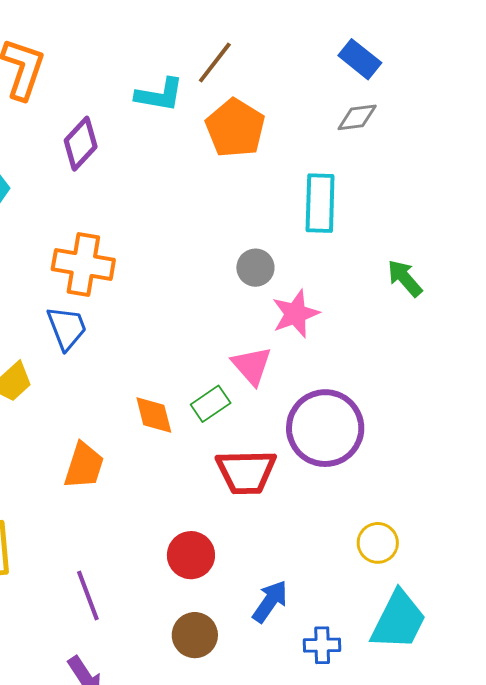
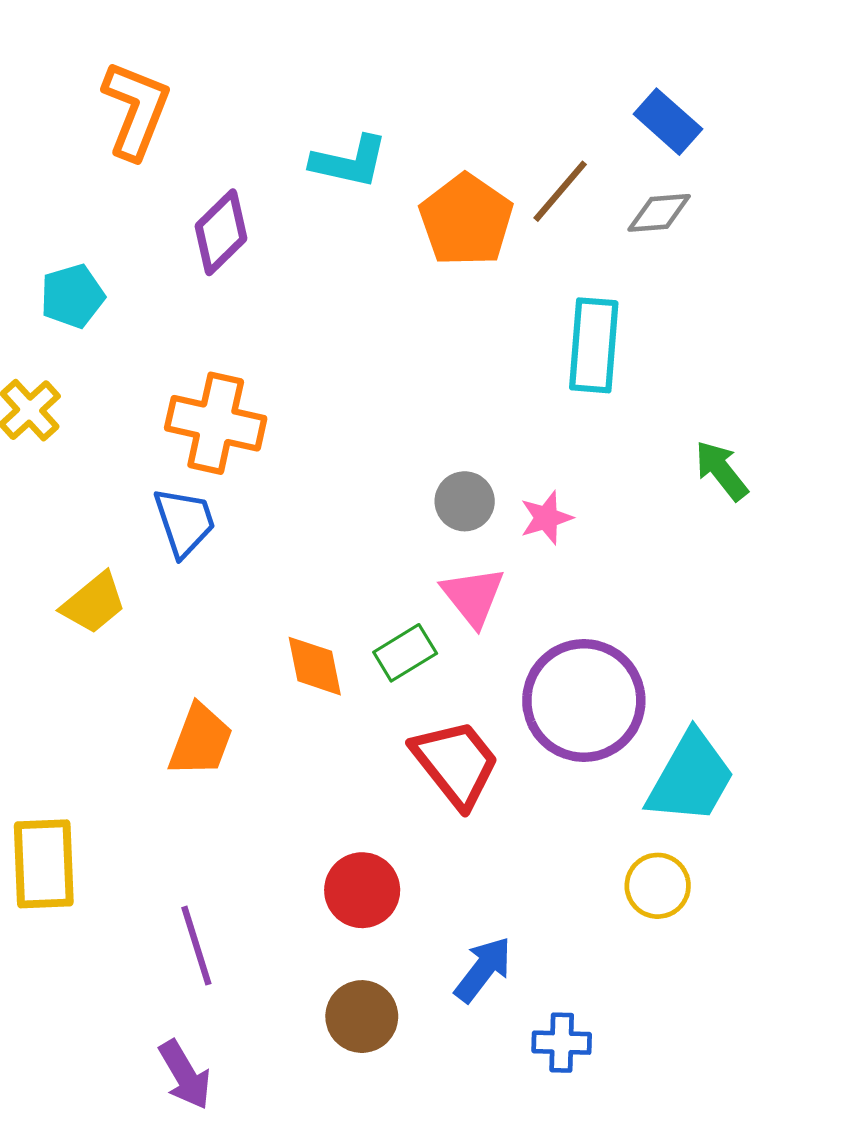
brown line: (215, 62) -> (560, 191), moved
gray circle: (255, 268) -> (465, 501), moved
pink star: (296, 314) -> (546, 518), size x0.7
red trapezoid: (246, 472) -> (456, 763), turned -130
cyan trapezoid: (399, 620) -> (691, 778), moved

